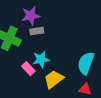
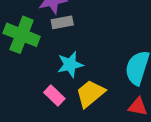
pink rectangle: (28, 69) -> (54, 96), moved

